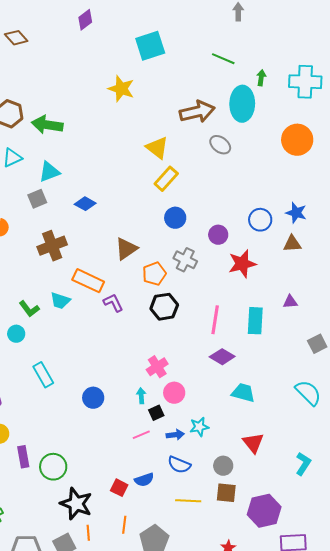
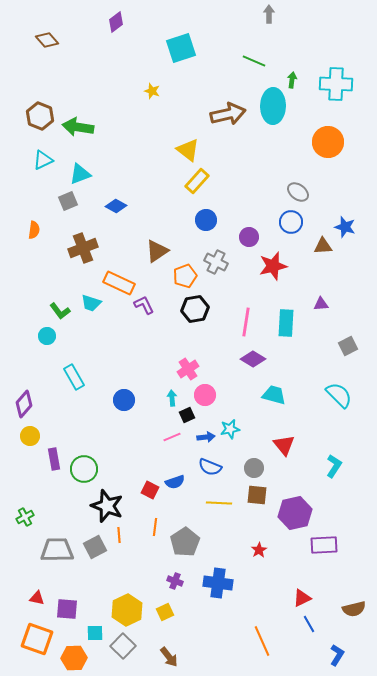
yellow star: (121, 89) -> (152, 91), size x0.6
gray ellipse: (220, 145) -> (298, 192), moved
blue star: (296, 213) -> (345, 227), moved

